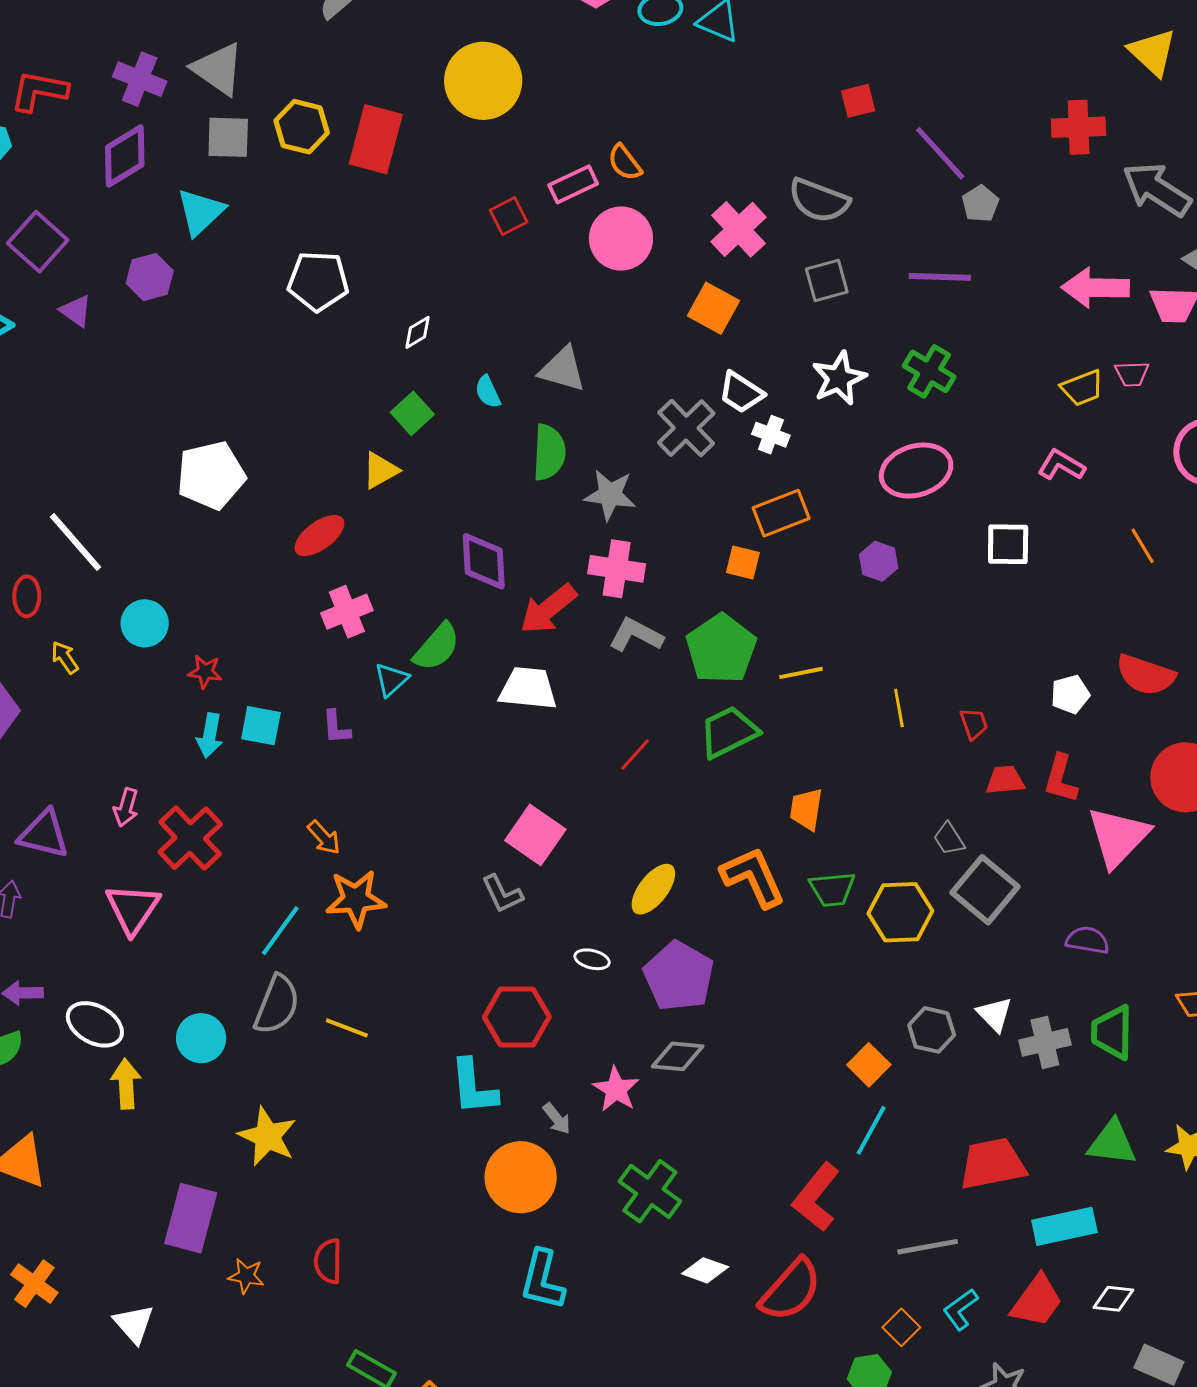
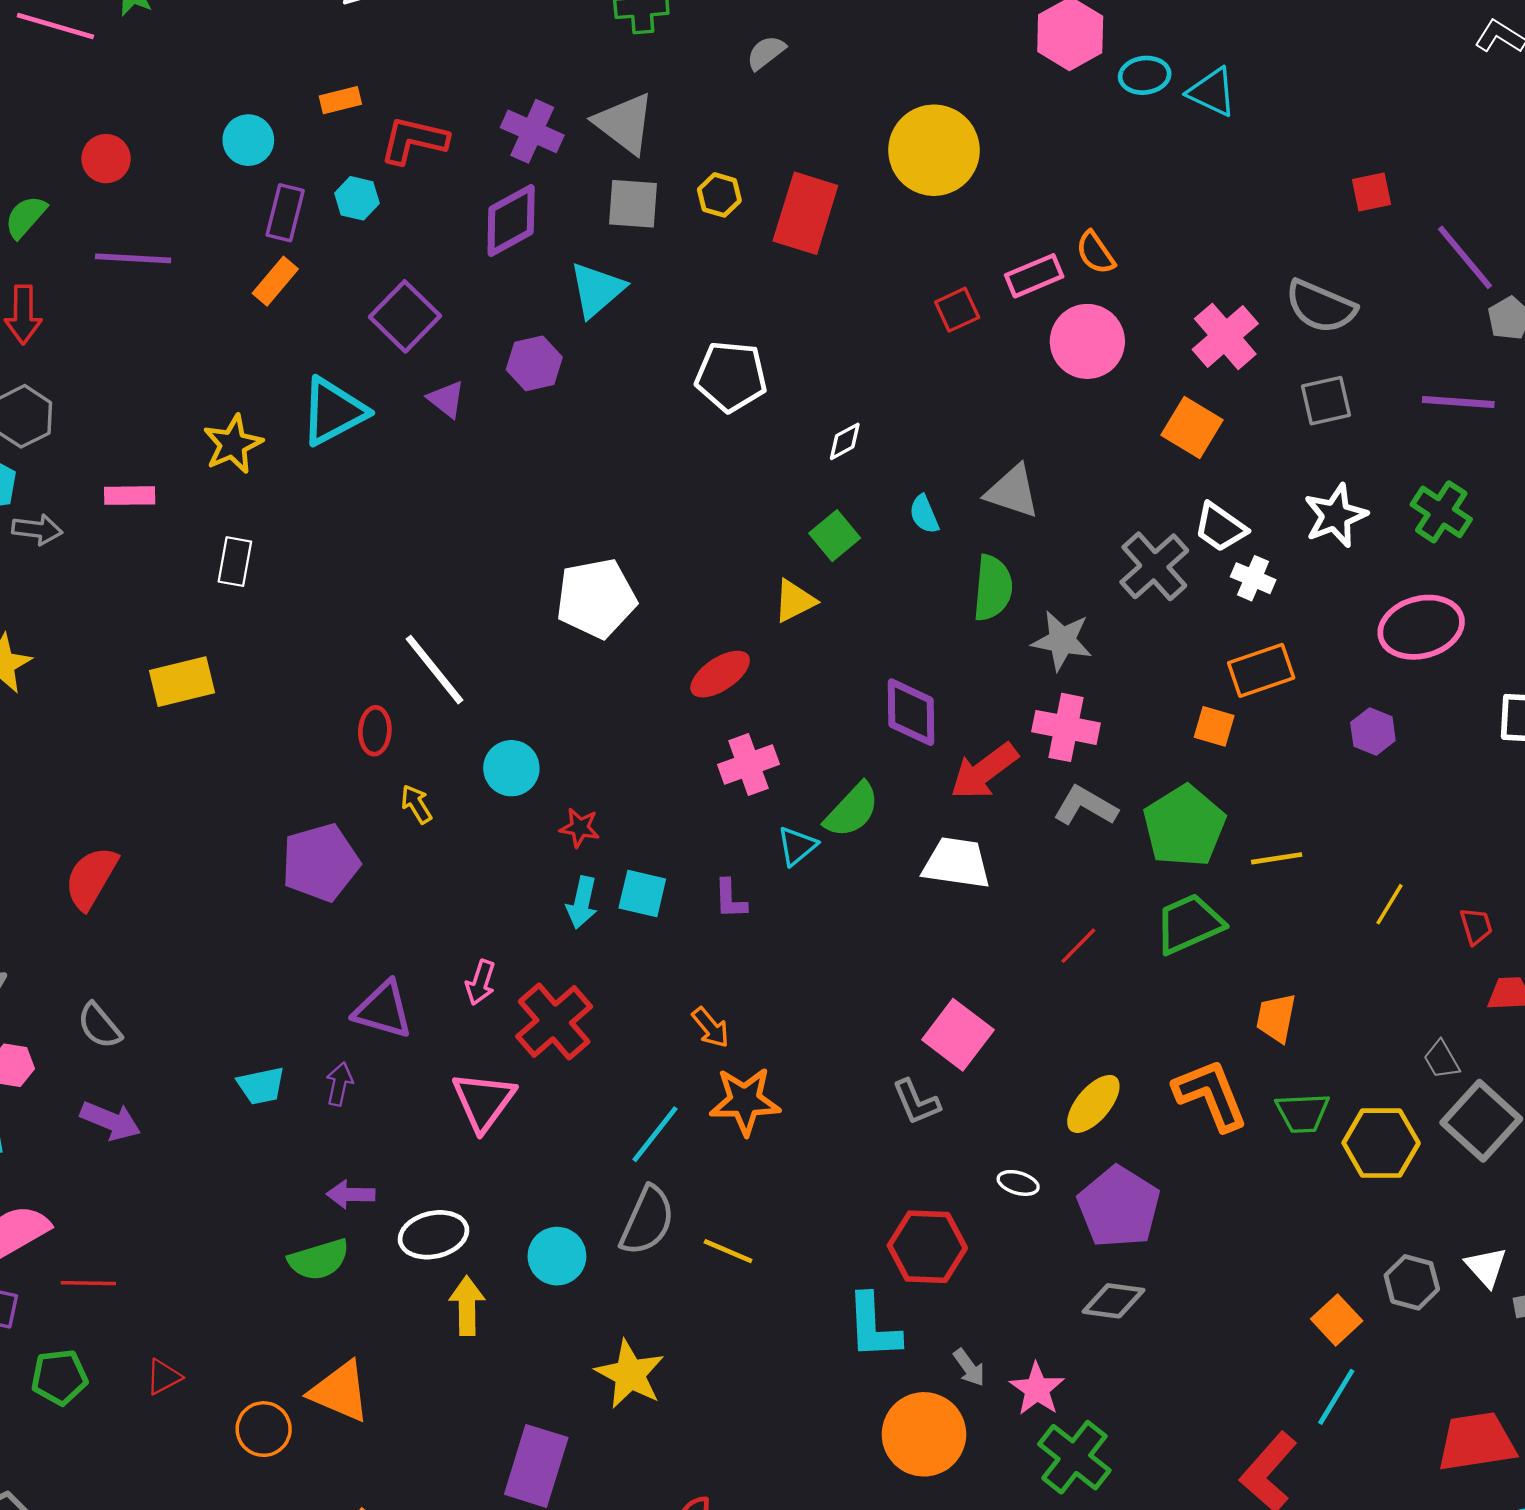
yellow hexagon: (302, 127) -> (719, 195), size x0.7
yellow line: (899, 708) -> (1389, 904), turned 39
white ellipse: (95, 1024) -> (434, 1235), turned -44
pink star: (616, 1089) -> (1037, 1389), moved

